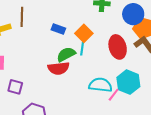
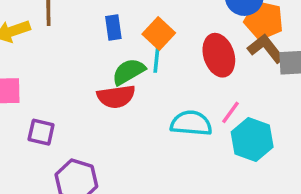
blue rectangle: (58, 29) -> (113, 27), turned 64
cyan hexagon: (128, 82) -> (252, 140), moved
pink line: (114, 95) -> (231, 112), moved

